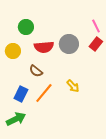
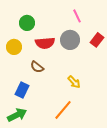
pink line: (96, 26) -> (77, 16), moved
orange line: (44, 93) -> (63, 110), moved

